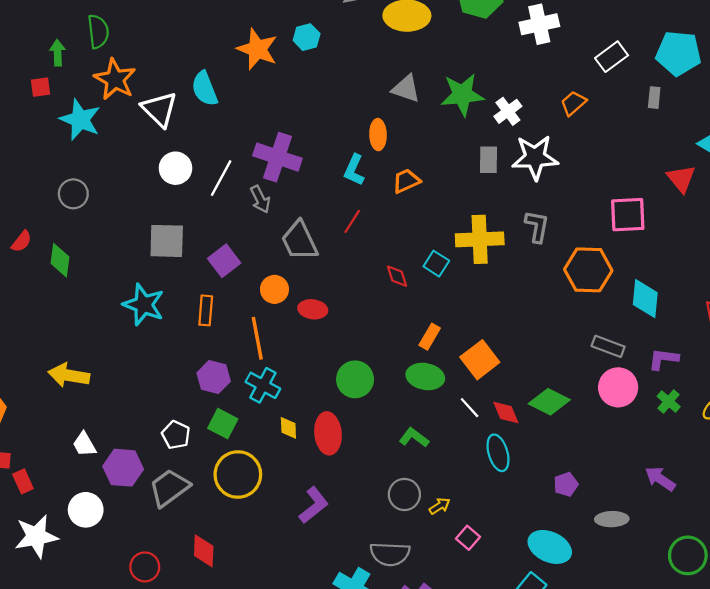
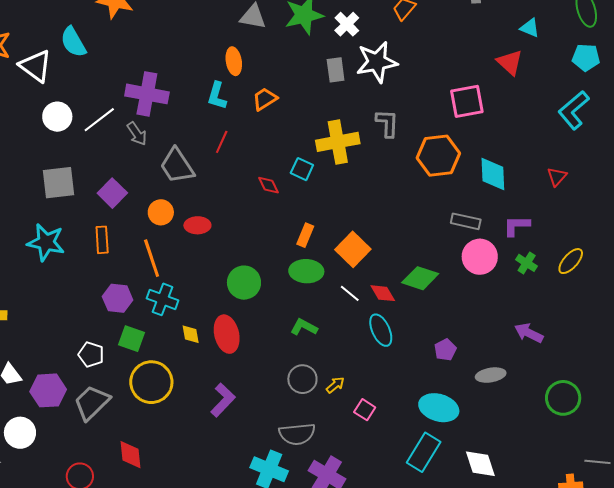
white line: (221, 178) -> (99, 120), turned 32

